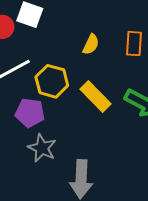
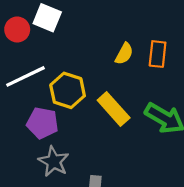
yellow semicircle: (91, 44) -> (124, 54), moved

